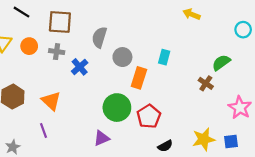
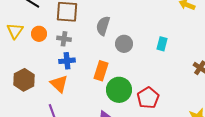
blue cross: (80, 67) -> (67, 61), moved, turned 35
orange rectangle: (139, 78) -> (101, 71), moved

